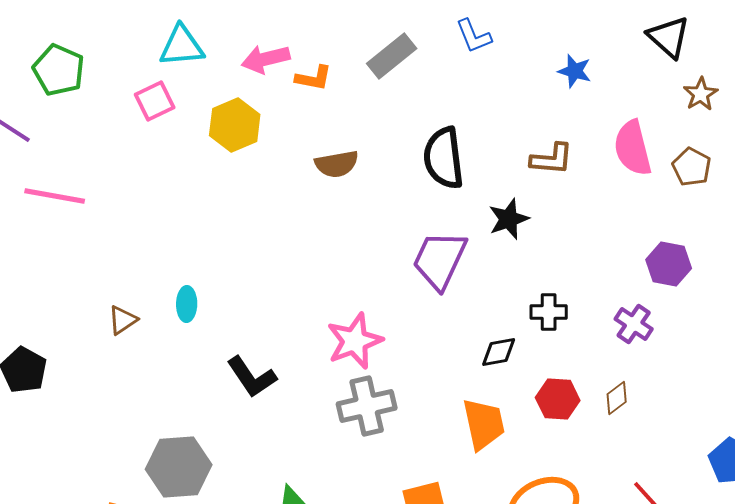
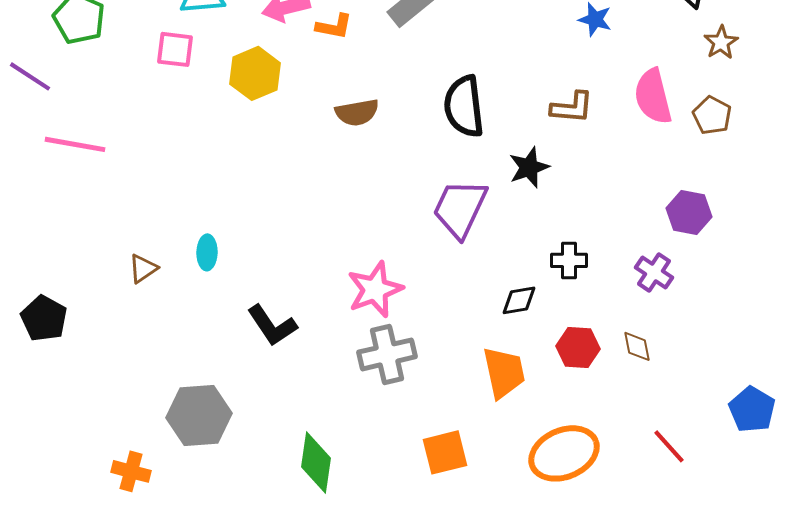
pink square: (155, 101) -> (175, 49), turned 33
brown diamond: (617, 398) -> (637, 346), turned -64

